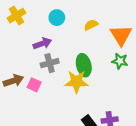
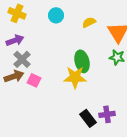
yellow cross: (16, 16) -> (17, 13), turned -36
purple arrow: (42, 43) -> (15, 40), moved
gray cross: (50, 63) -> (22, 59), moved, turned -30

